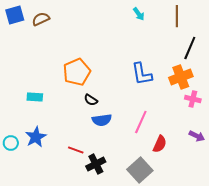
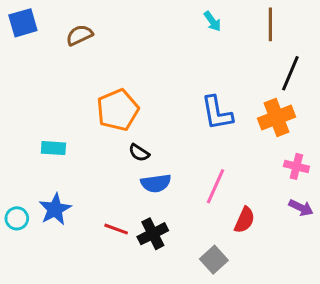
brown semicircle: (41, 19) -> (79, 35), moved
pink cross: (193, 99) -> (296, 166), moved
black cross: (96, 164) -> (153, 234), moved
gray square: (140, 170) -> (214, 260), size x0.7

